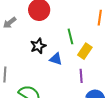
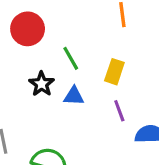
green line: (70, 36) -> (71, 58), moved

